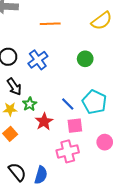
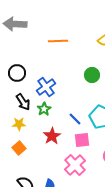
blue cross: (38, 60) -> (46, 87), moved
green star: (30, 104) -> (44, 109), moved
pink cross: (68, 151) -> (75, 165), turned -30

